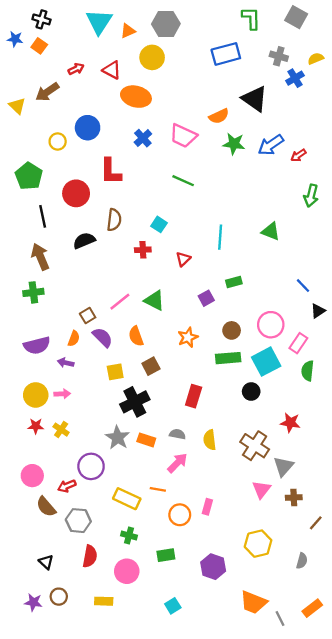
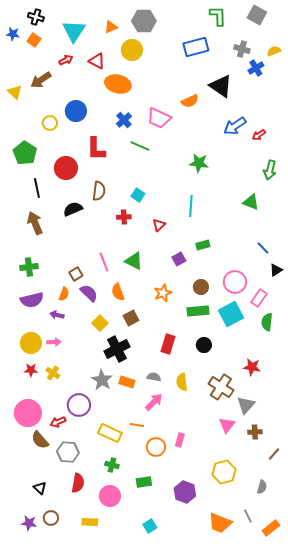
cyan triangle: (99, 22) -> (74, 31), moved
green star: (234, 144) -> (199, 163), moved
green line: (183, 181) -> (140, 146), moved
green triangle: (271, 231) -> (251, 202), moved
green cross: (33, 292) -> (29, 267), moved
pink line: (120, 302) -> (104, 262), turned -72
yellow square: (115, 372) -> (100, 323), turned -35
black circle: (251, 392) -> (204, 345), moved
pink circle: (32, 476) -> (28, 413), size x1.4
gray line: (280, 618) -> (248, 516), moved

